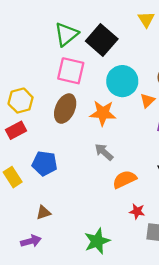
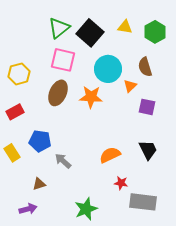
yellow triangle: (146, 19) -> (125, 27), moved, turned -49
yellow hexagon: (21, 101) -> (19, 74), moved
gray arrow: (104, 152) -> (63, 161), moved

